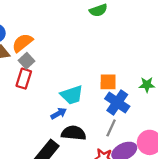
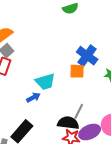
blue cross: (117, 102) -> (87, 56), moved
black semicircle: (74, 133) -> (68, 123), moved

